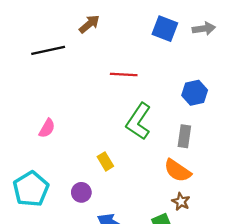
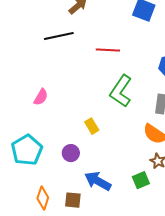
black line: (48, 50) -> (59, 36), moved

